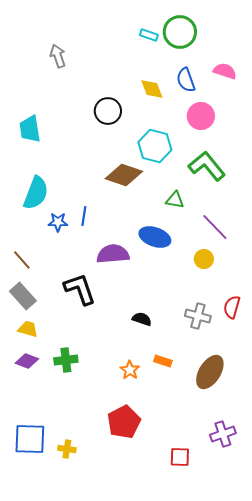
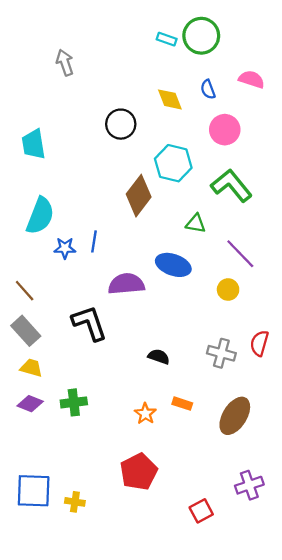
blue semicircle: (186, 80) -> (208, 89), size x0.7
brown diamond: (124, 175) -> (139, 196), turned -72
red square: (180, 457) -> (201, 511), turned -30

